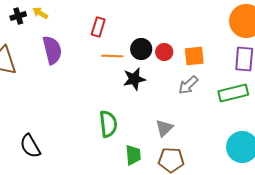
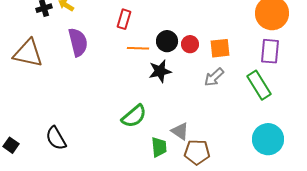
green rectangle: (233, 93) -> (259, 85), turned 72
green semicircle: (108, 124) -> (134, 116), turned 56
gray triangle: (164, 128) -> (180, 131), moved, turned -42

